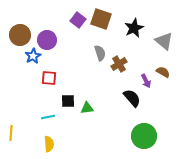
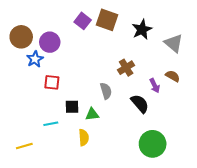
gray semicircle: (100, 53) -> (106, 91), moved
yellow line: (11, 133) -> (24, 146), moved, turned 70
yellow semicircle: (49, 144) -> (84, 138), moved

